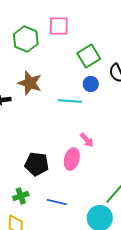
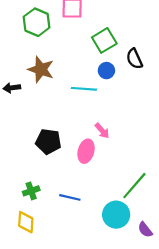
black pentagon: (37, 164) -> (48, 142), moved

